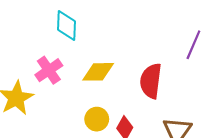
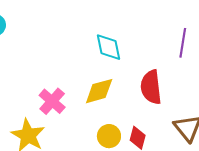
cyan diamond: (66, 26) -> (109, 47), moved

